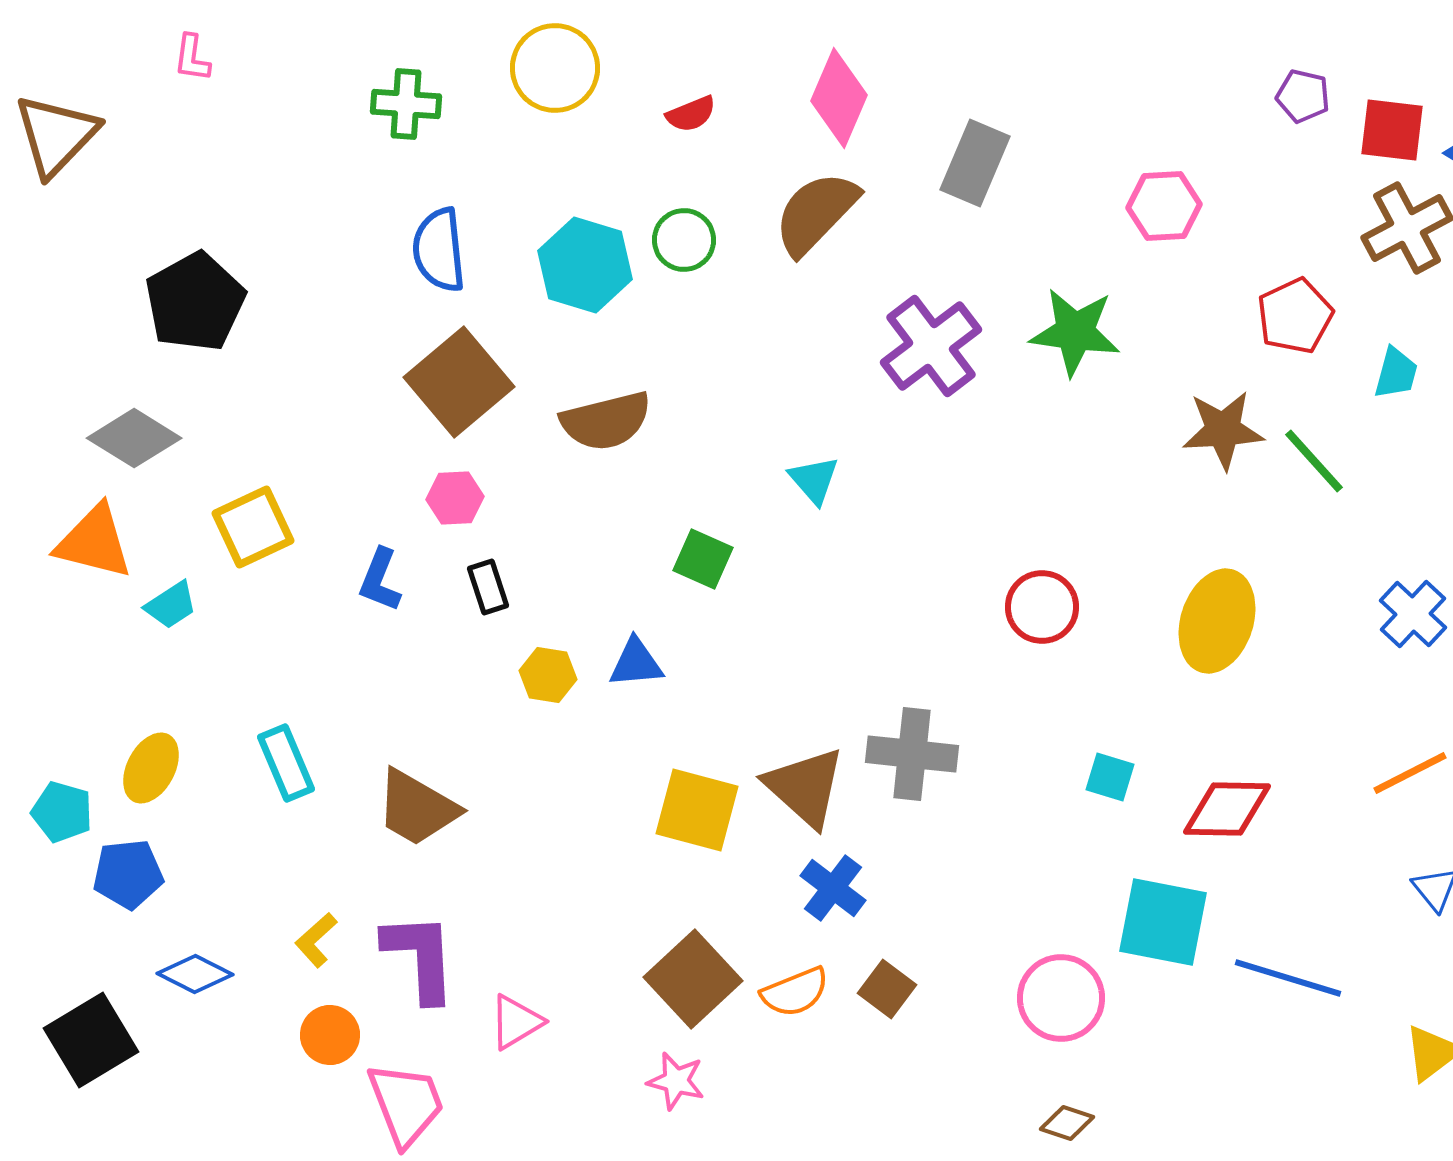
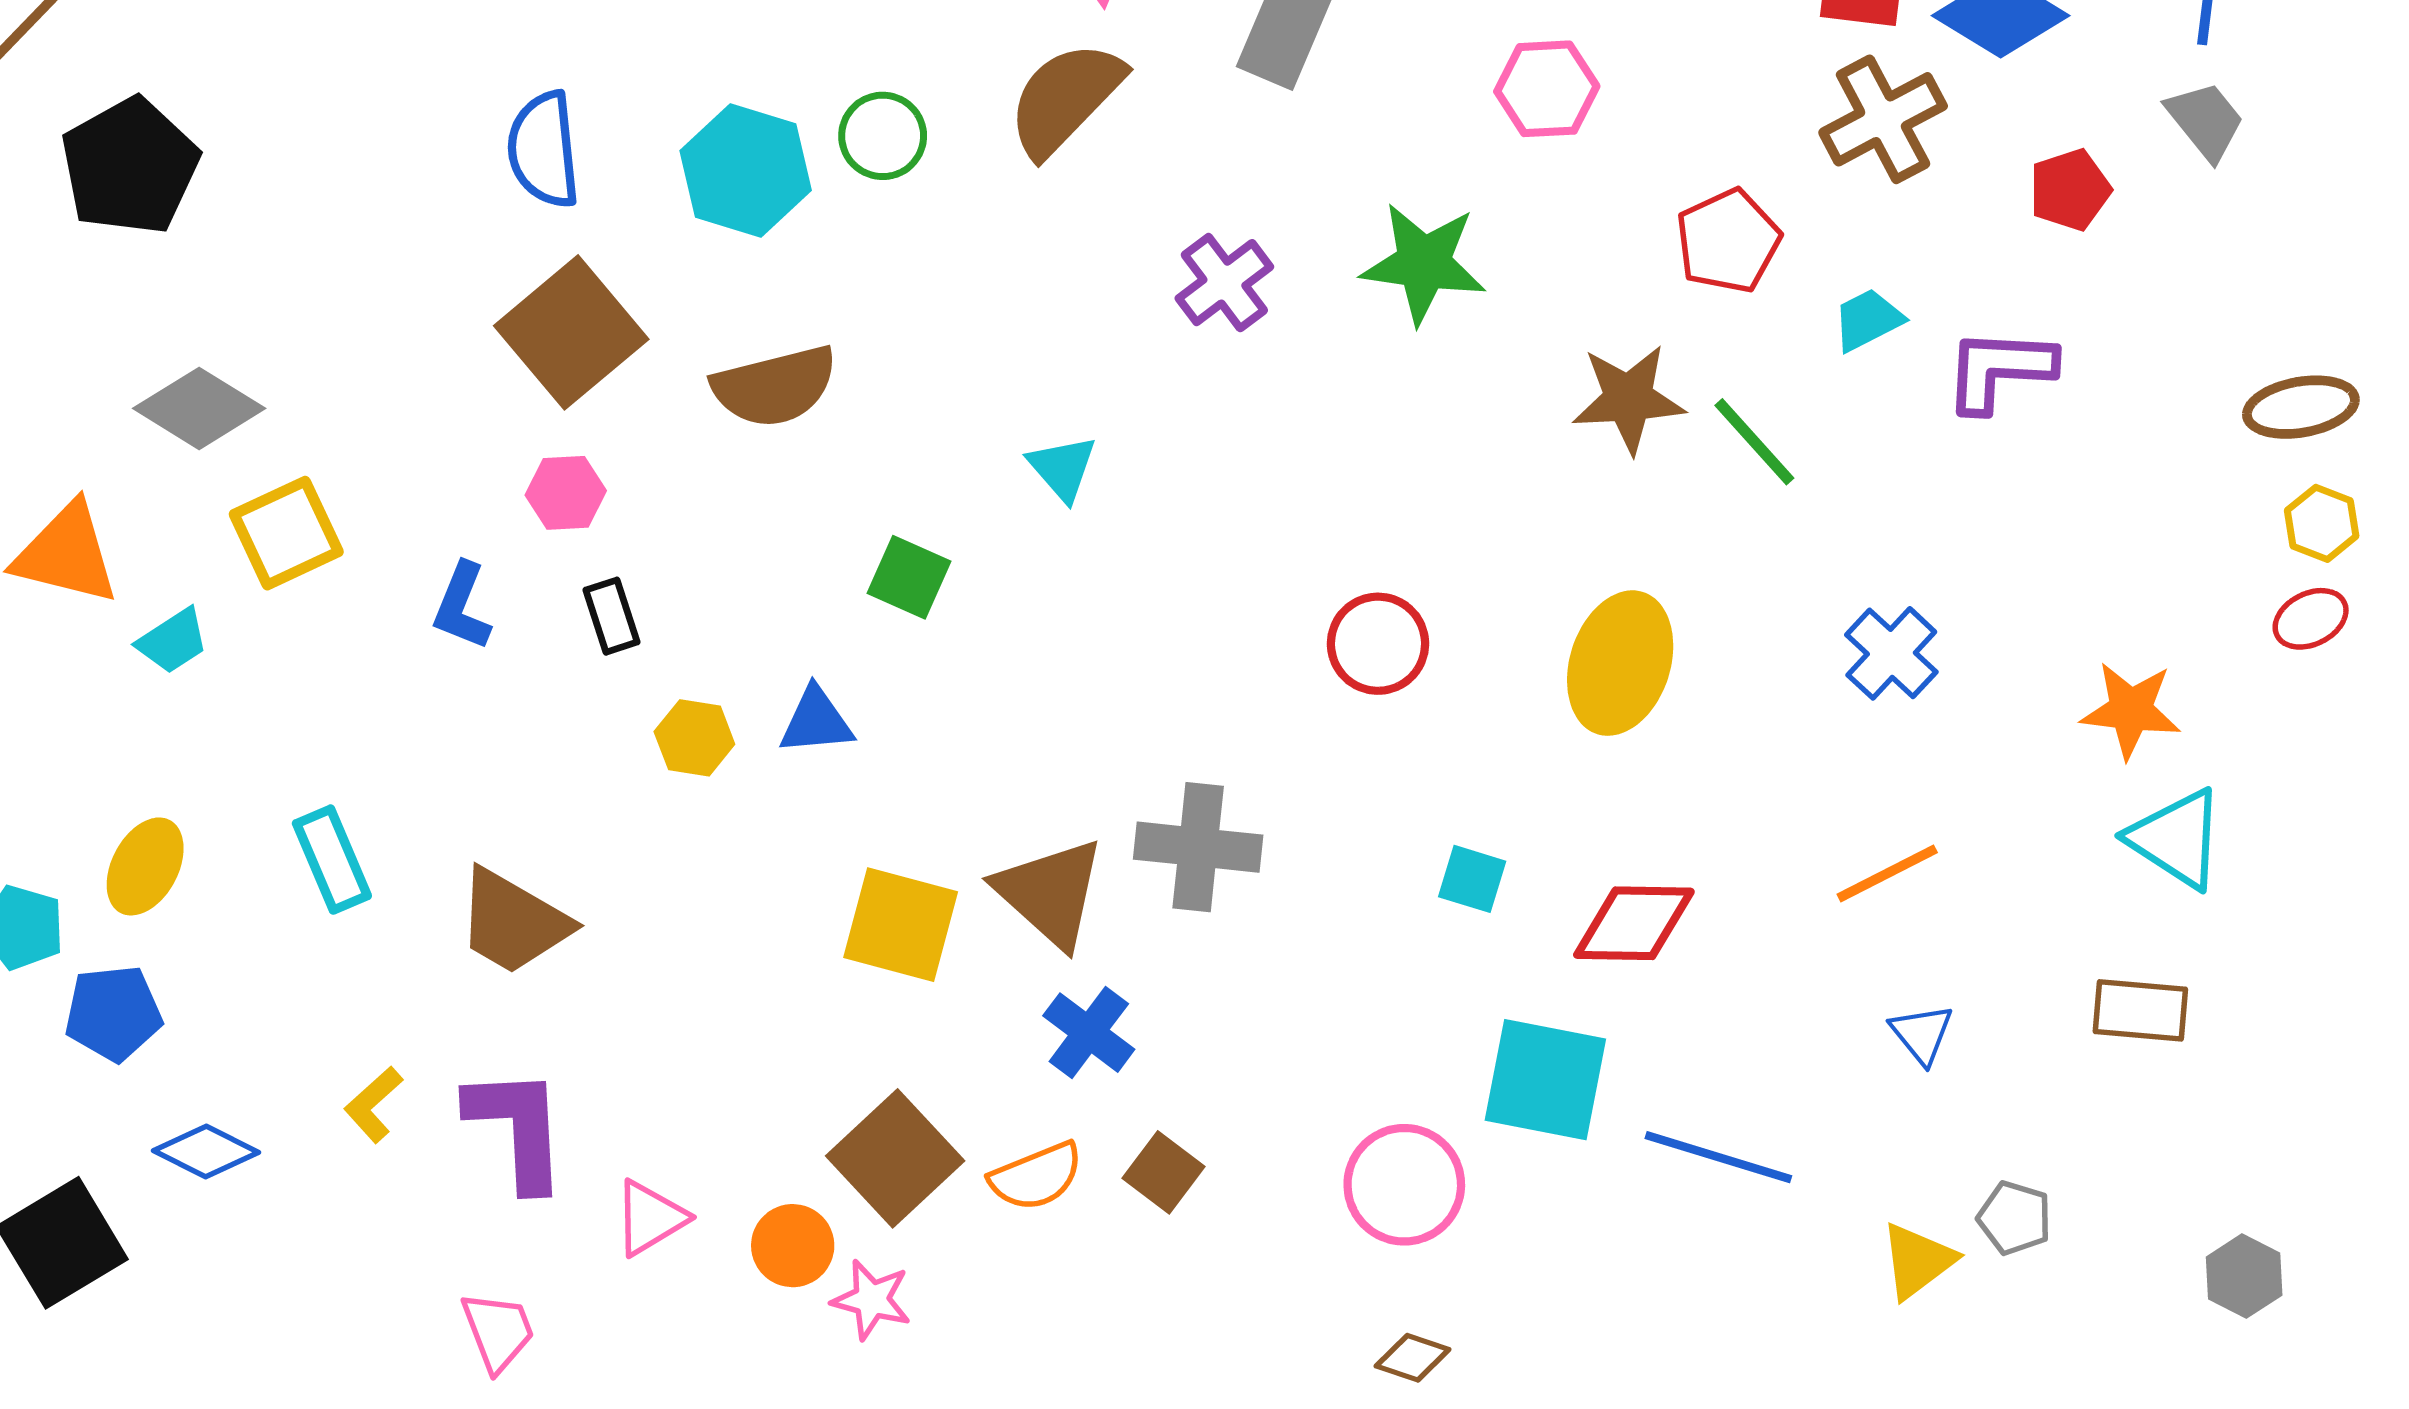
black pentagon: (195, 302) -> (130, 166), moved
purple cross: (931, 346) -> (1224, 283), size x0.7
cyan trapezoid: (1396, 373) -> (1868, 320), turned -132
gray diamond: (134, 438) -> (199, 408), moved
orange circle: (330, 1035) -> (793, 1246), moved
pink trapezoid: (406, 1104) -> (498, 1331), size x0.7

